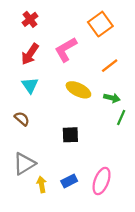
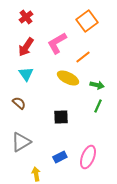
orange line: (110, 66) -> (83, 57), moved
green line: (121, 118) -> (98, 106), moved
yellow arrow: (42, 184) -> (36, 174), moved

